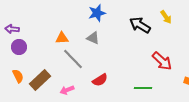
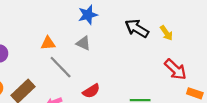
yellow arrow: (166, 17) -> (166, 33), moved
red arrow: (162, 61) -> (175, 69), moved

